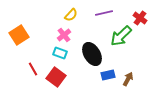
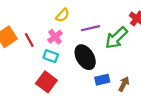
purple line: (104, 13) -> (90, 28), moved
red line: (33, 69) -> (29, 40), moved

